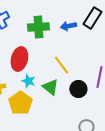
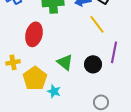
yellow line: (61, 65) -> (97, 24), moved
cyan star: (28, 81) -> (54, 91), moved

